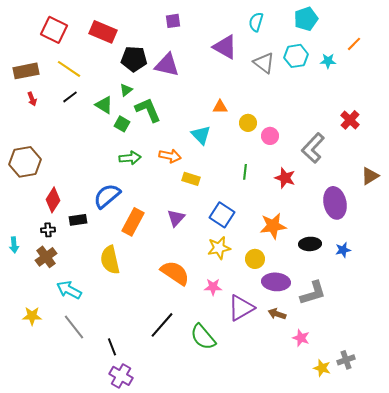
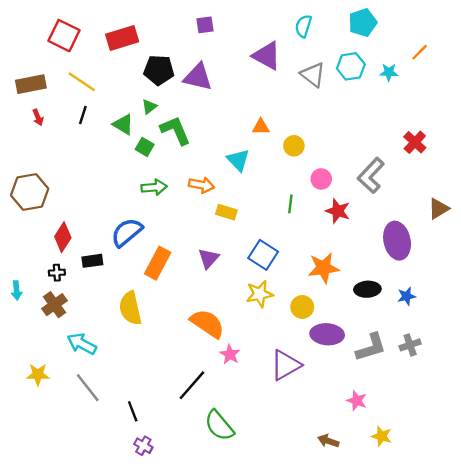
red rectangle: (103, 32) -> (122, 38), turned -40
black line: (70, 97) -> (83, 115), turned -35
pink circle: (270, 136) -> (321, 179), moved
pink star: (213, 287) -> (230, 354), moved, turned 30
brown arrow: (277, 314) -> (328, 441), moved
green semicircle: (203, 337) -> (219, 426), moved
gray cross: (346, 360) -> (410, 345), moved
purple cross: (121, 376) -> (143, 446), size x0.7

